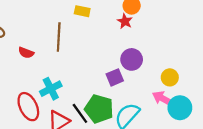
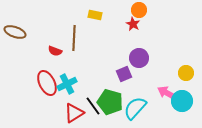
red semicircle: (26, 53) -> (55, 51), moved
yellow circle: (170, 77) -> (186, 73), moved
red ellipse: (28, 107) -> (47, 83), moved

